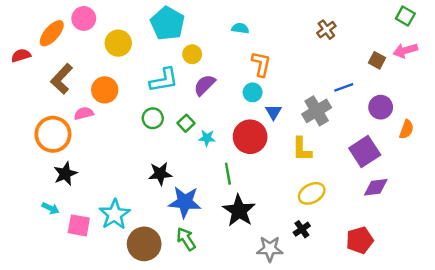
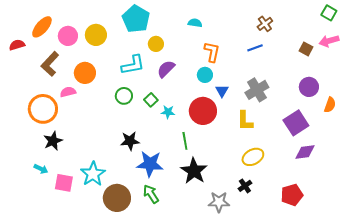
pink circle: (84, 18) -> (68, 36), moved
blue line: (344, 87) -> (255, 48), moved

